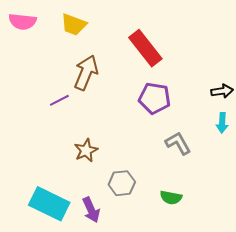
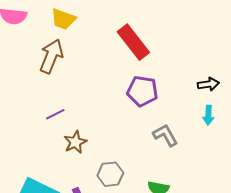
brown arrow: (86, 73) -> (51, 56), moved
purple line: (59, 100) -> (55, 114), moved

